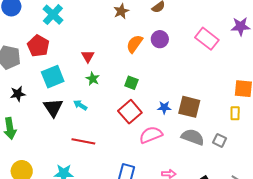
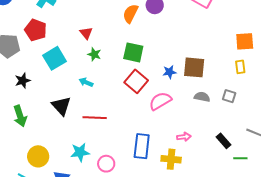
green square: (131, 83) -> (133, 52), size x1.5
black triangle: (53, 108) -> (61, 106), moved
gray semicircle: (193, 137) -> (202, 97), size x0.7

